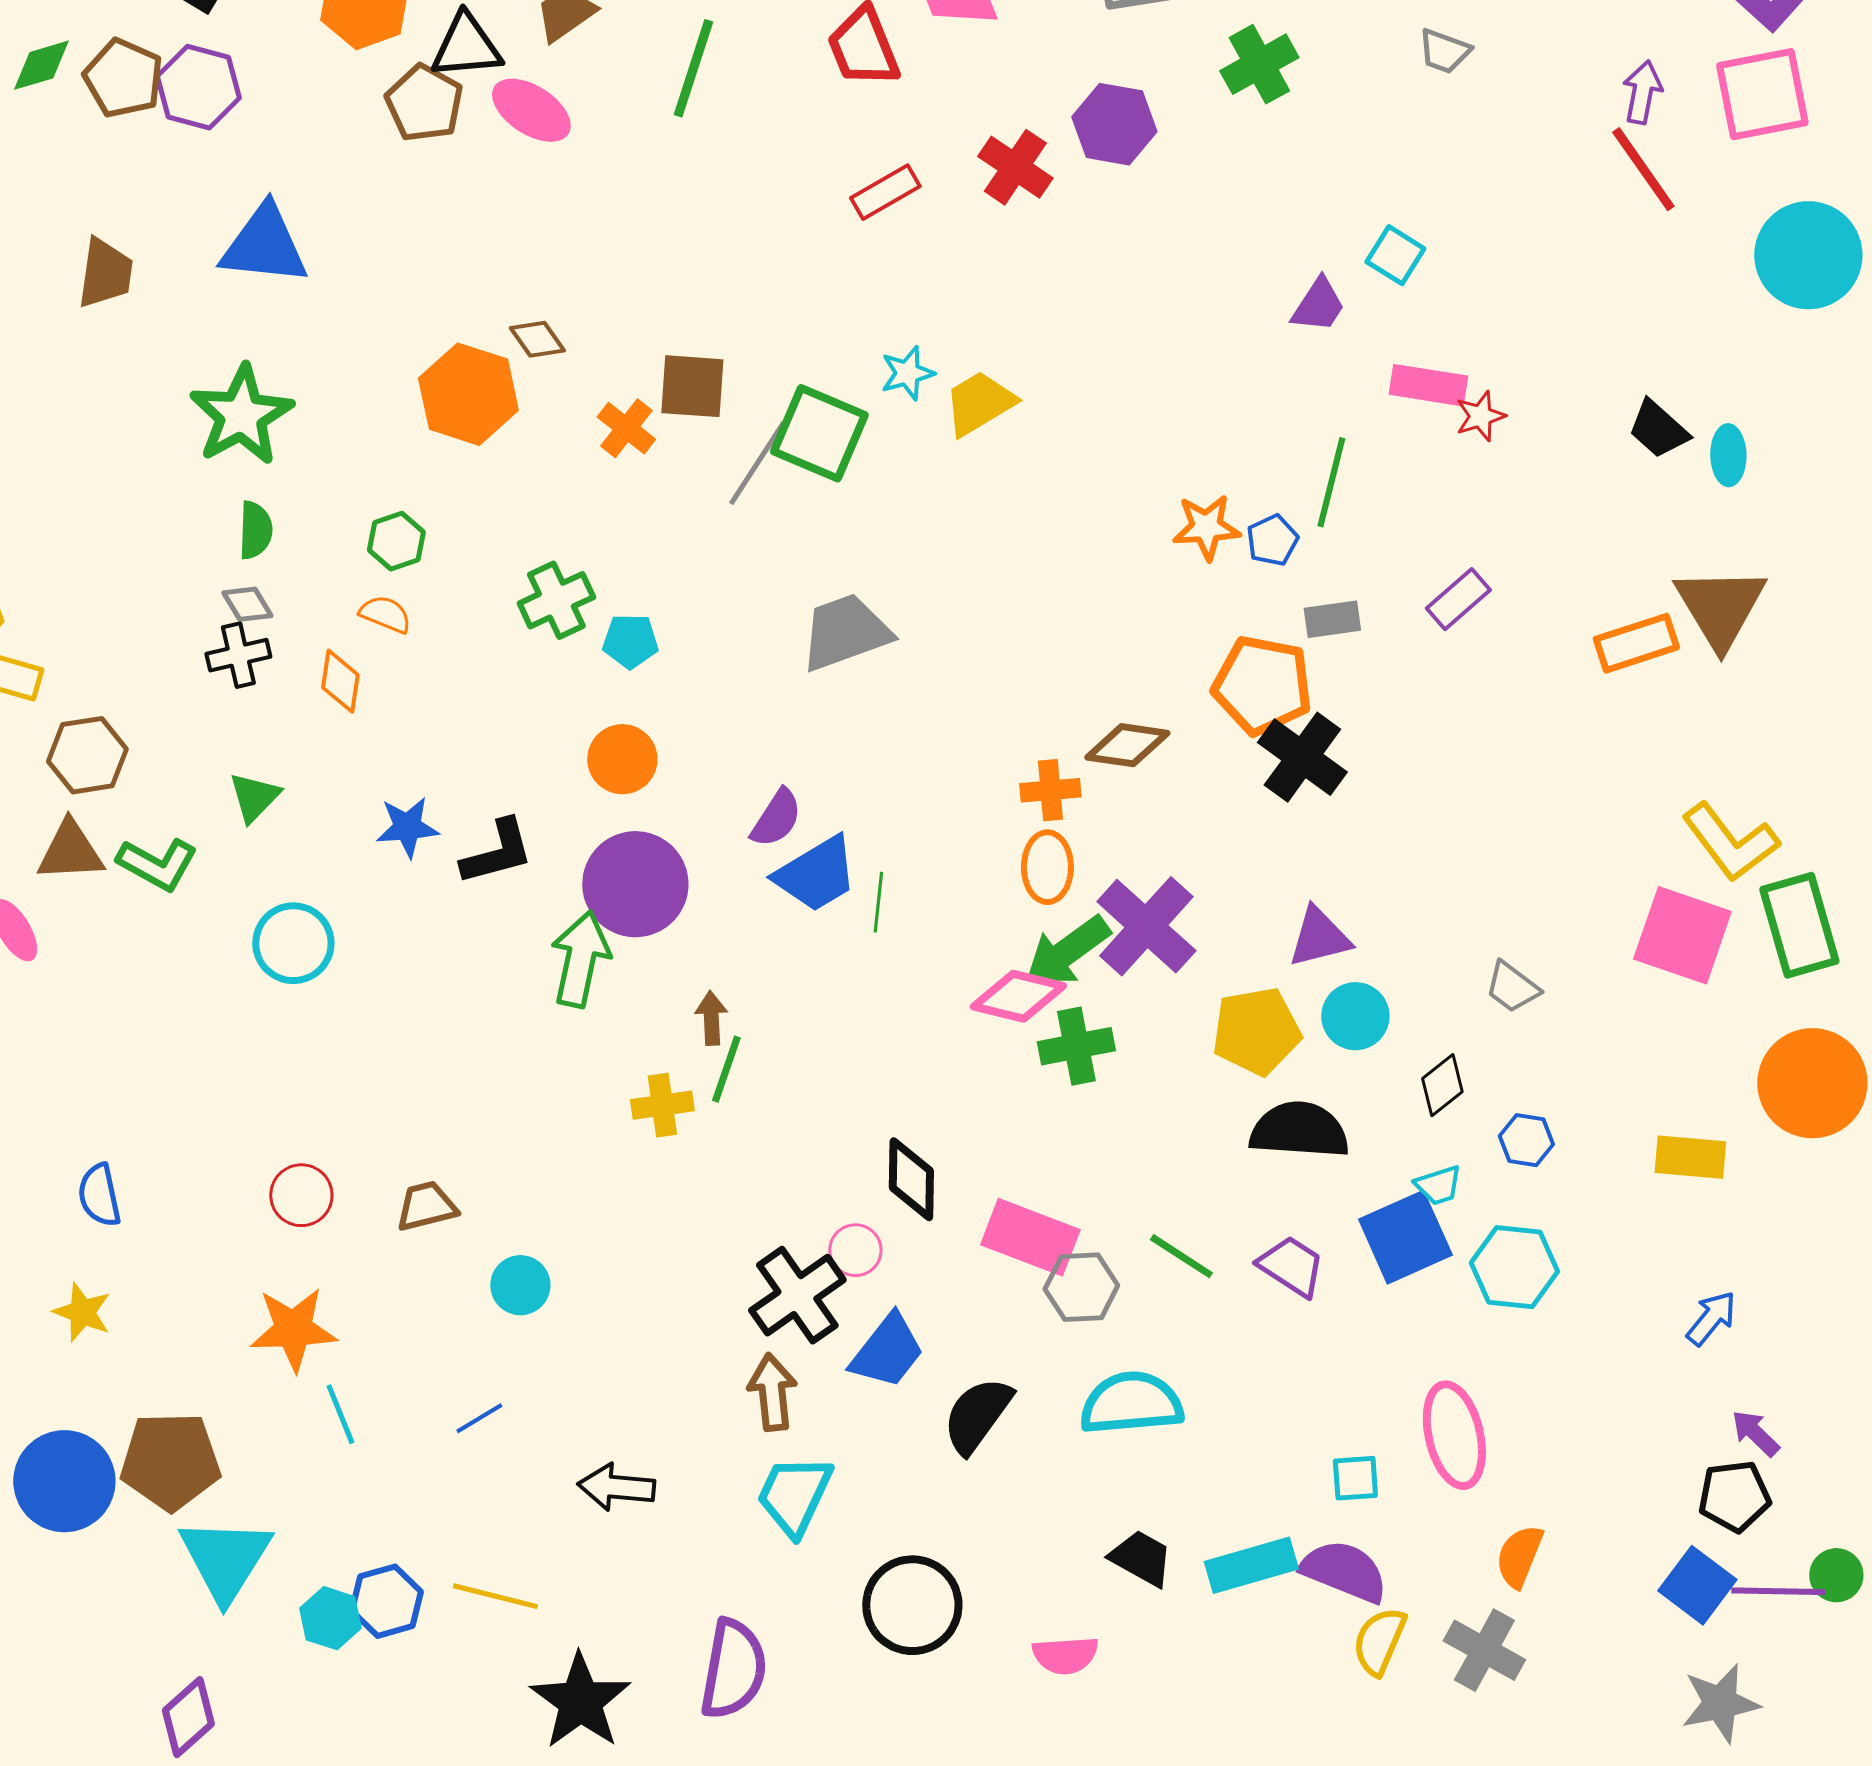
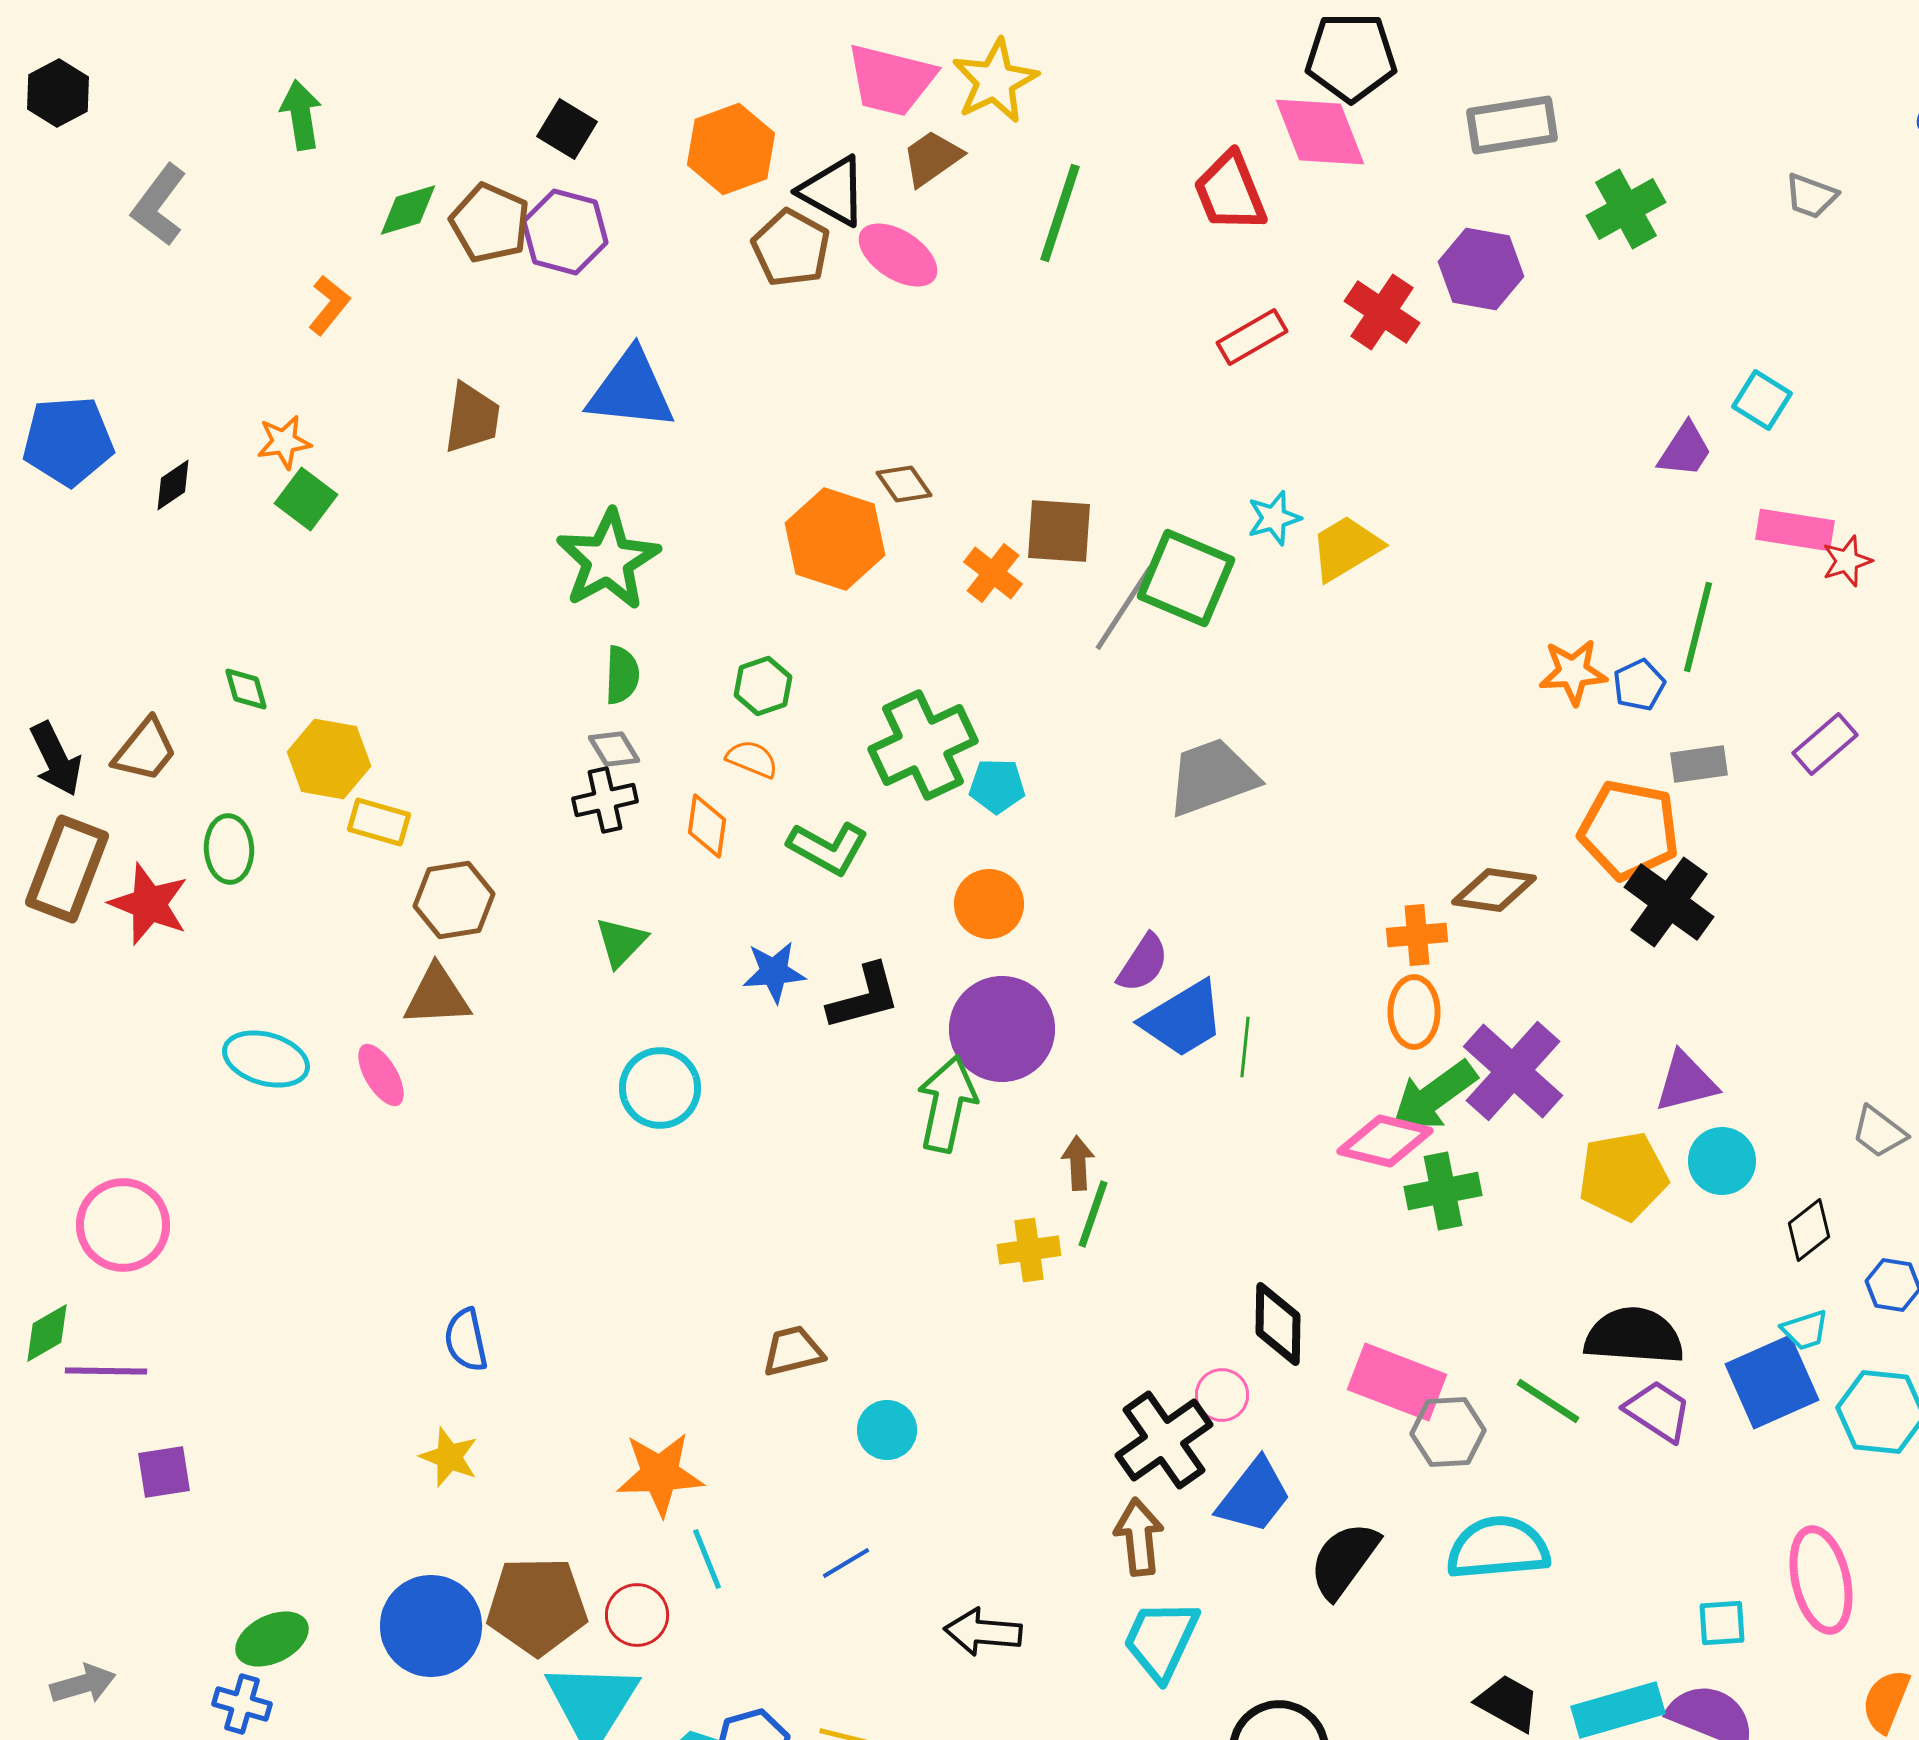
black triangle: (466, 46) -> (833, 191), turned 34
green cross: (556, 600) -> (923, 745), size x1.4
green L-shape: (157, 864) -> (828, 848), moved
black semicircle: (1299, 1130) -> (1634, 1336), moved
red circle: (301, 1195) -> (637, 1615), moved

